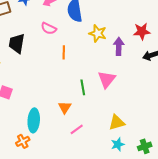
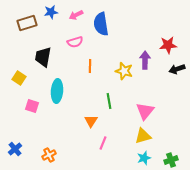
pink semicircle: (49, 28) -> (75, 42), turned -42
yellow star: (98, 33) -> (124, 71), moved
pink triangle: (107, 79) -> (145, 111), moved
cyan ellipse: (34, 120) -> (57, 91), moved
pink line: (77, 129) -> (103, 143), turned -32

